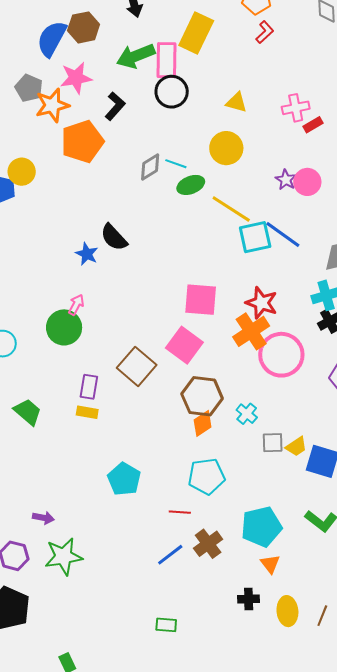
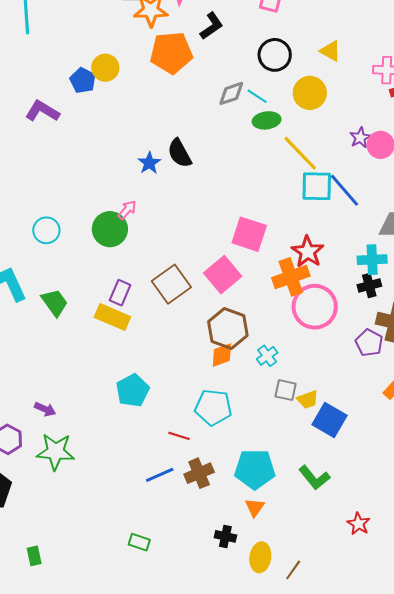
black circle: (172, 92) -> (275, 55), moved
yellow rectangle: (87, 412) -> (112, 317), size x1.6

